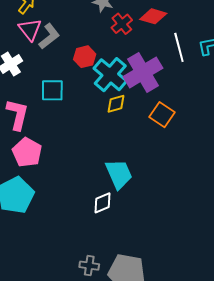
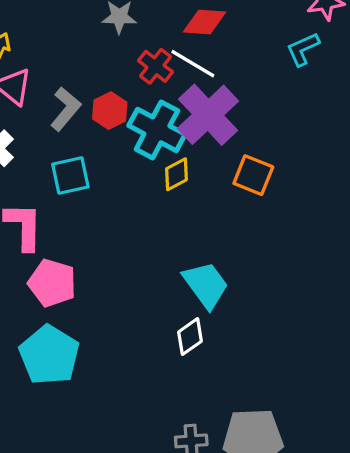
red cross: (122, 24) -> (156, 66), moved
gray L-shape: (49, 36) -> (66, 109), moved
white line: (179, 47) -> (193, 64), moved, turned -32

